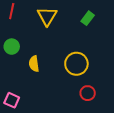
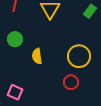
red circle: (88, 93) -> (71, 82), moved

